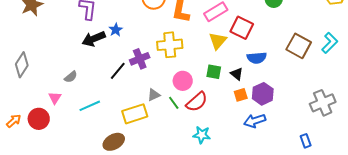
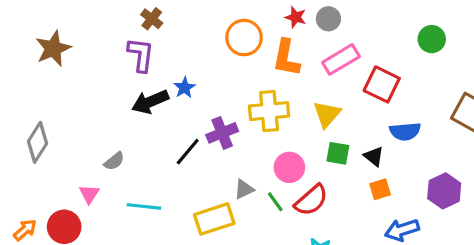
yellow triangle: (218, 41) -> (327, 114), moved
purple hexagon: (263, 94) -> (444, 191), moved
cyan line: (90, 106) -> (144, 206), turned 30

